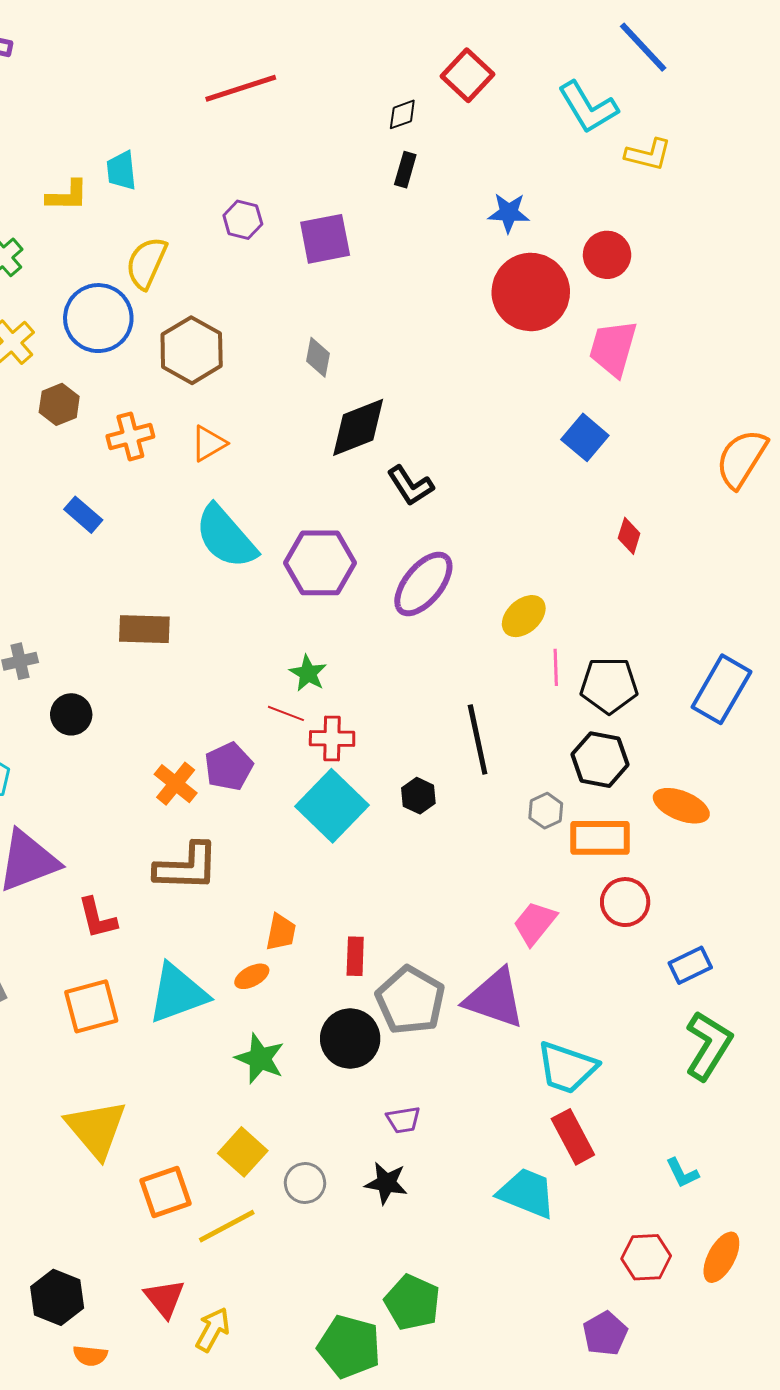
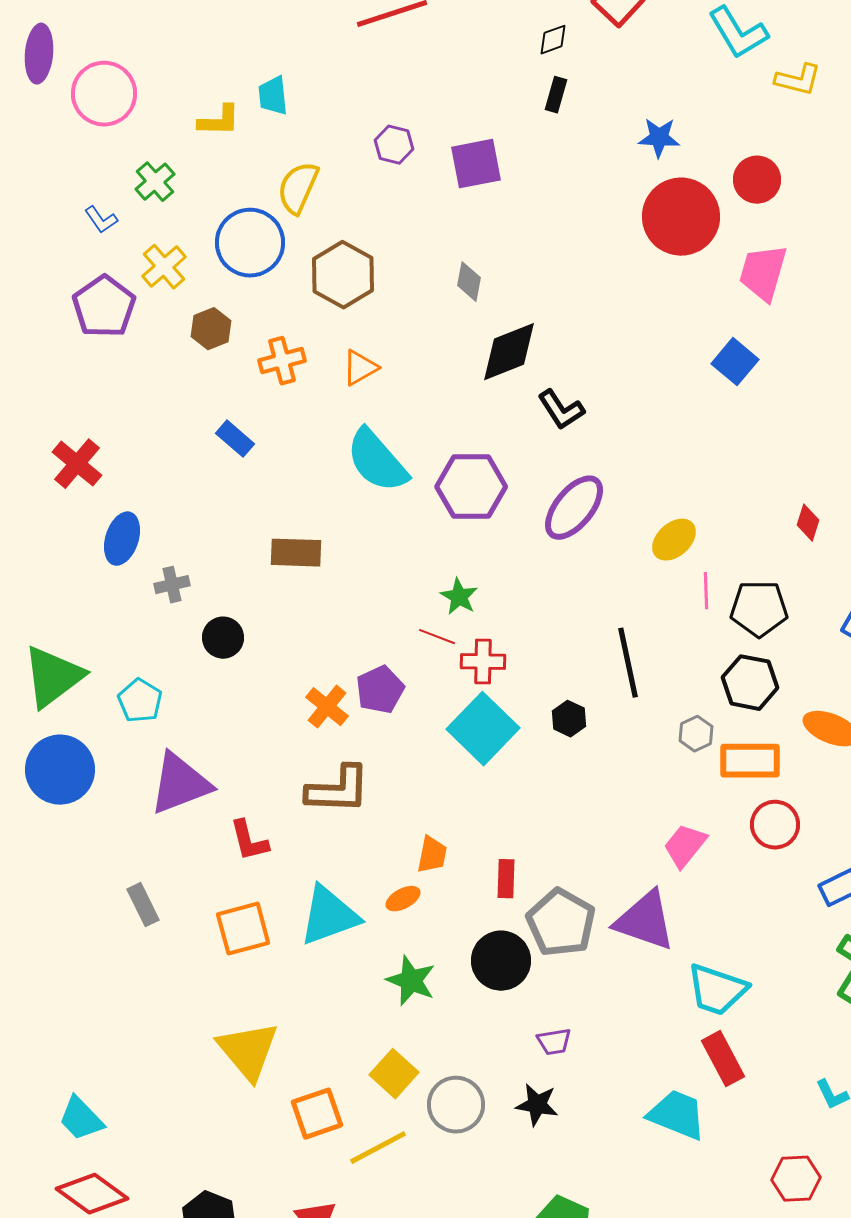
red diamond: (629, 536) -> (808, 523), moved
gray circle: (305, 1183) -> (456, 1105), size x1.4

